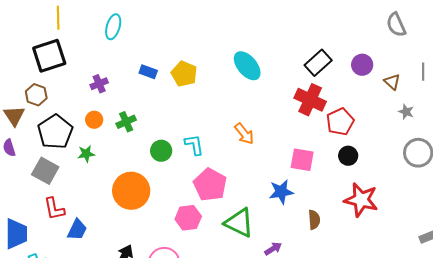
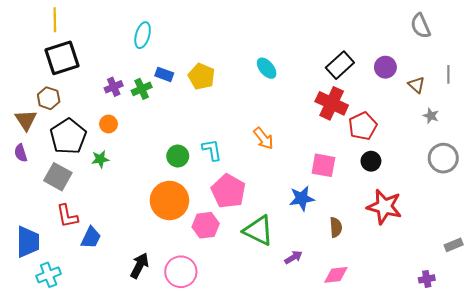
yellow line: (58, 18) -> (55, 20), moved
cyan ellipse: (113, 27) -> (143, 35), moved
cyan ellipse: (247, 66) -> (267, 68), size x0.7
green cross: (126, 122) -> (142, 89), moved
orange circle: (131, 191) -> (169, 200), moved

